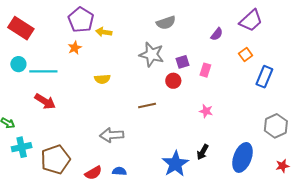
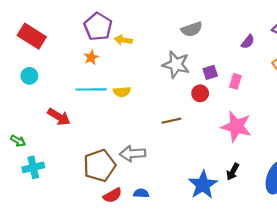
cyan line: (43, 71) -> (91, 89), moved
pink star: (206, 111) -> (236, 127), size x2.0
brown pentagon: (55, 160) -> (99, 166), moved

